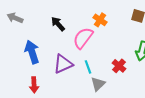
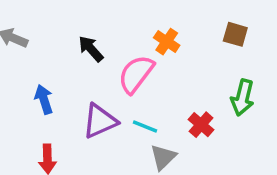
blue arrow: (32, 52) -> (44, 99), size x0.7
cyan line: (88, 67) -> (145, 126), turned -48

